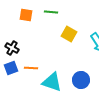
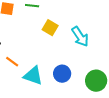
orange line: (31, 68) -> (12, 62), turned 32

